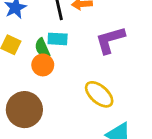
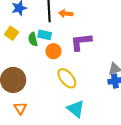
orange circle: (43, 65) -> (53, 51), moved

